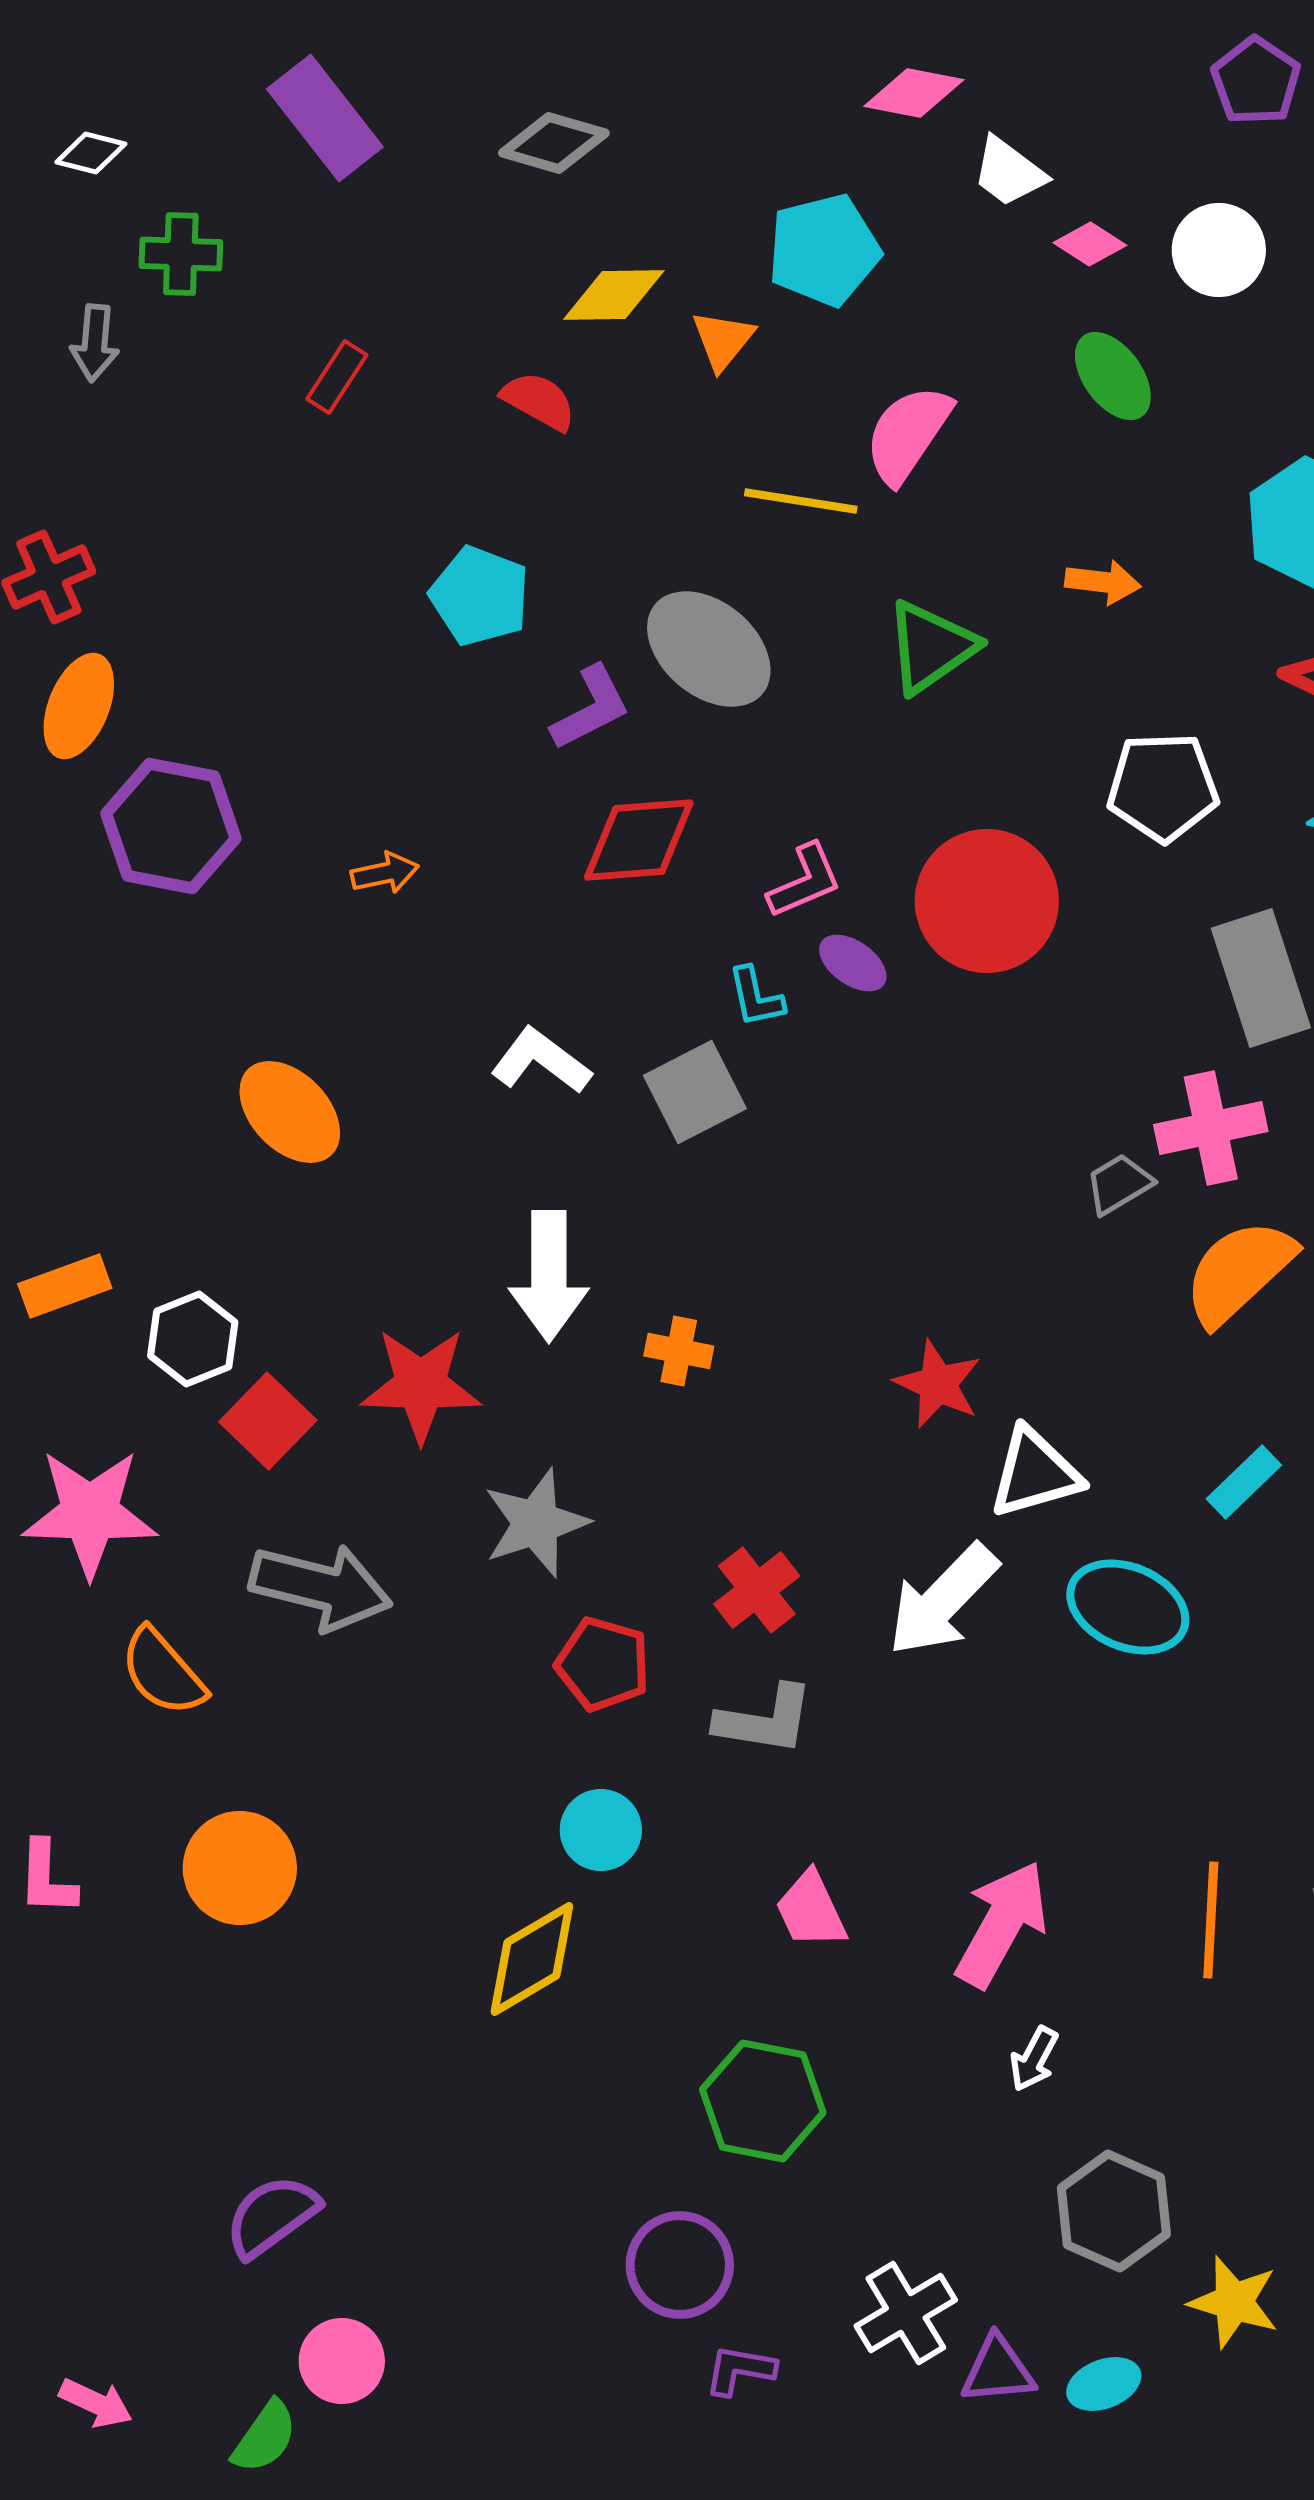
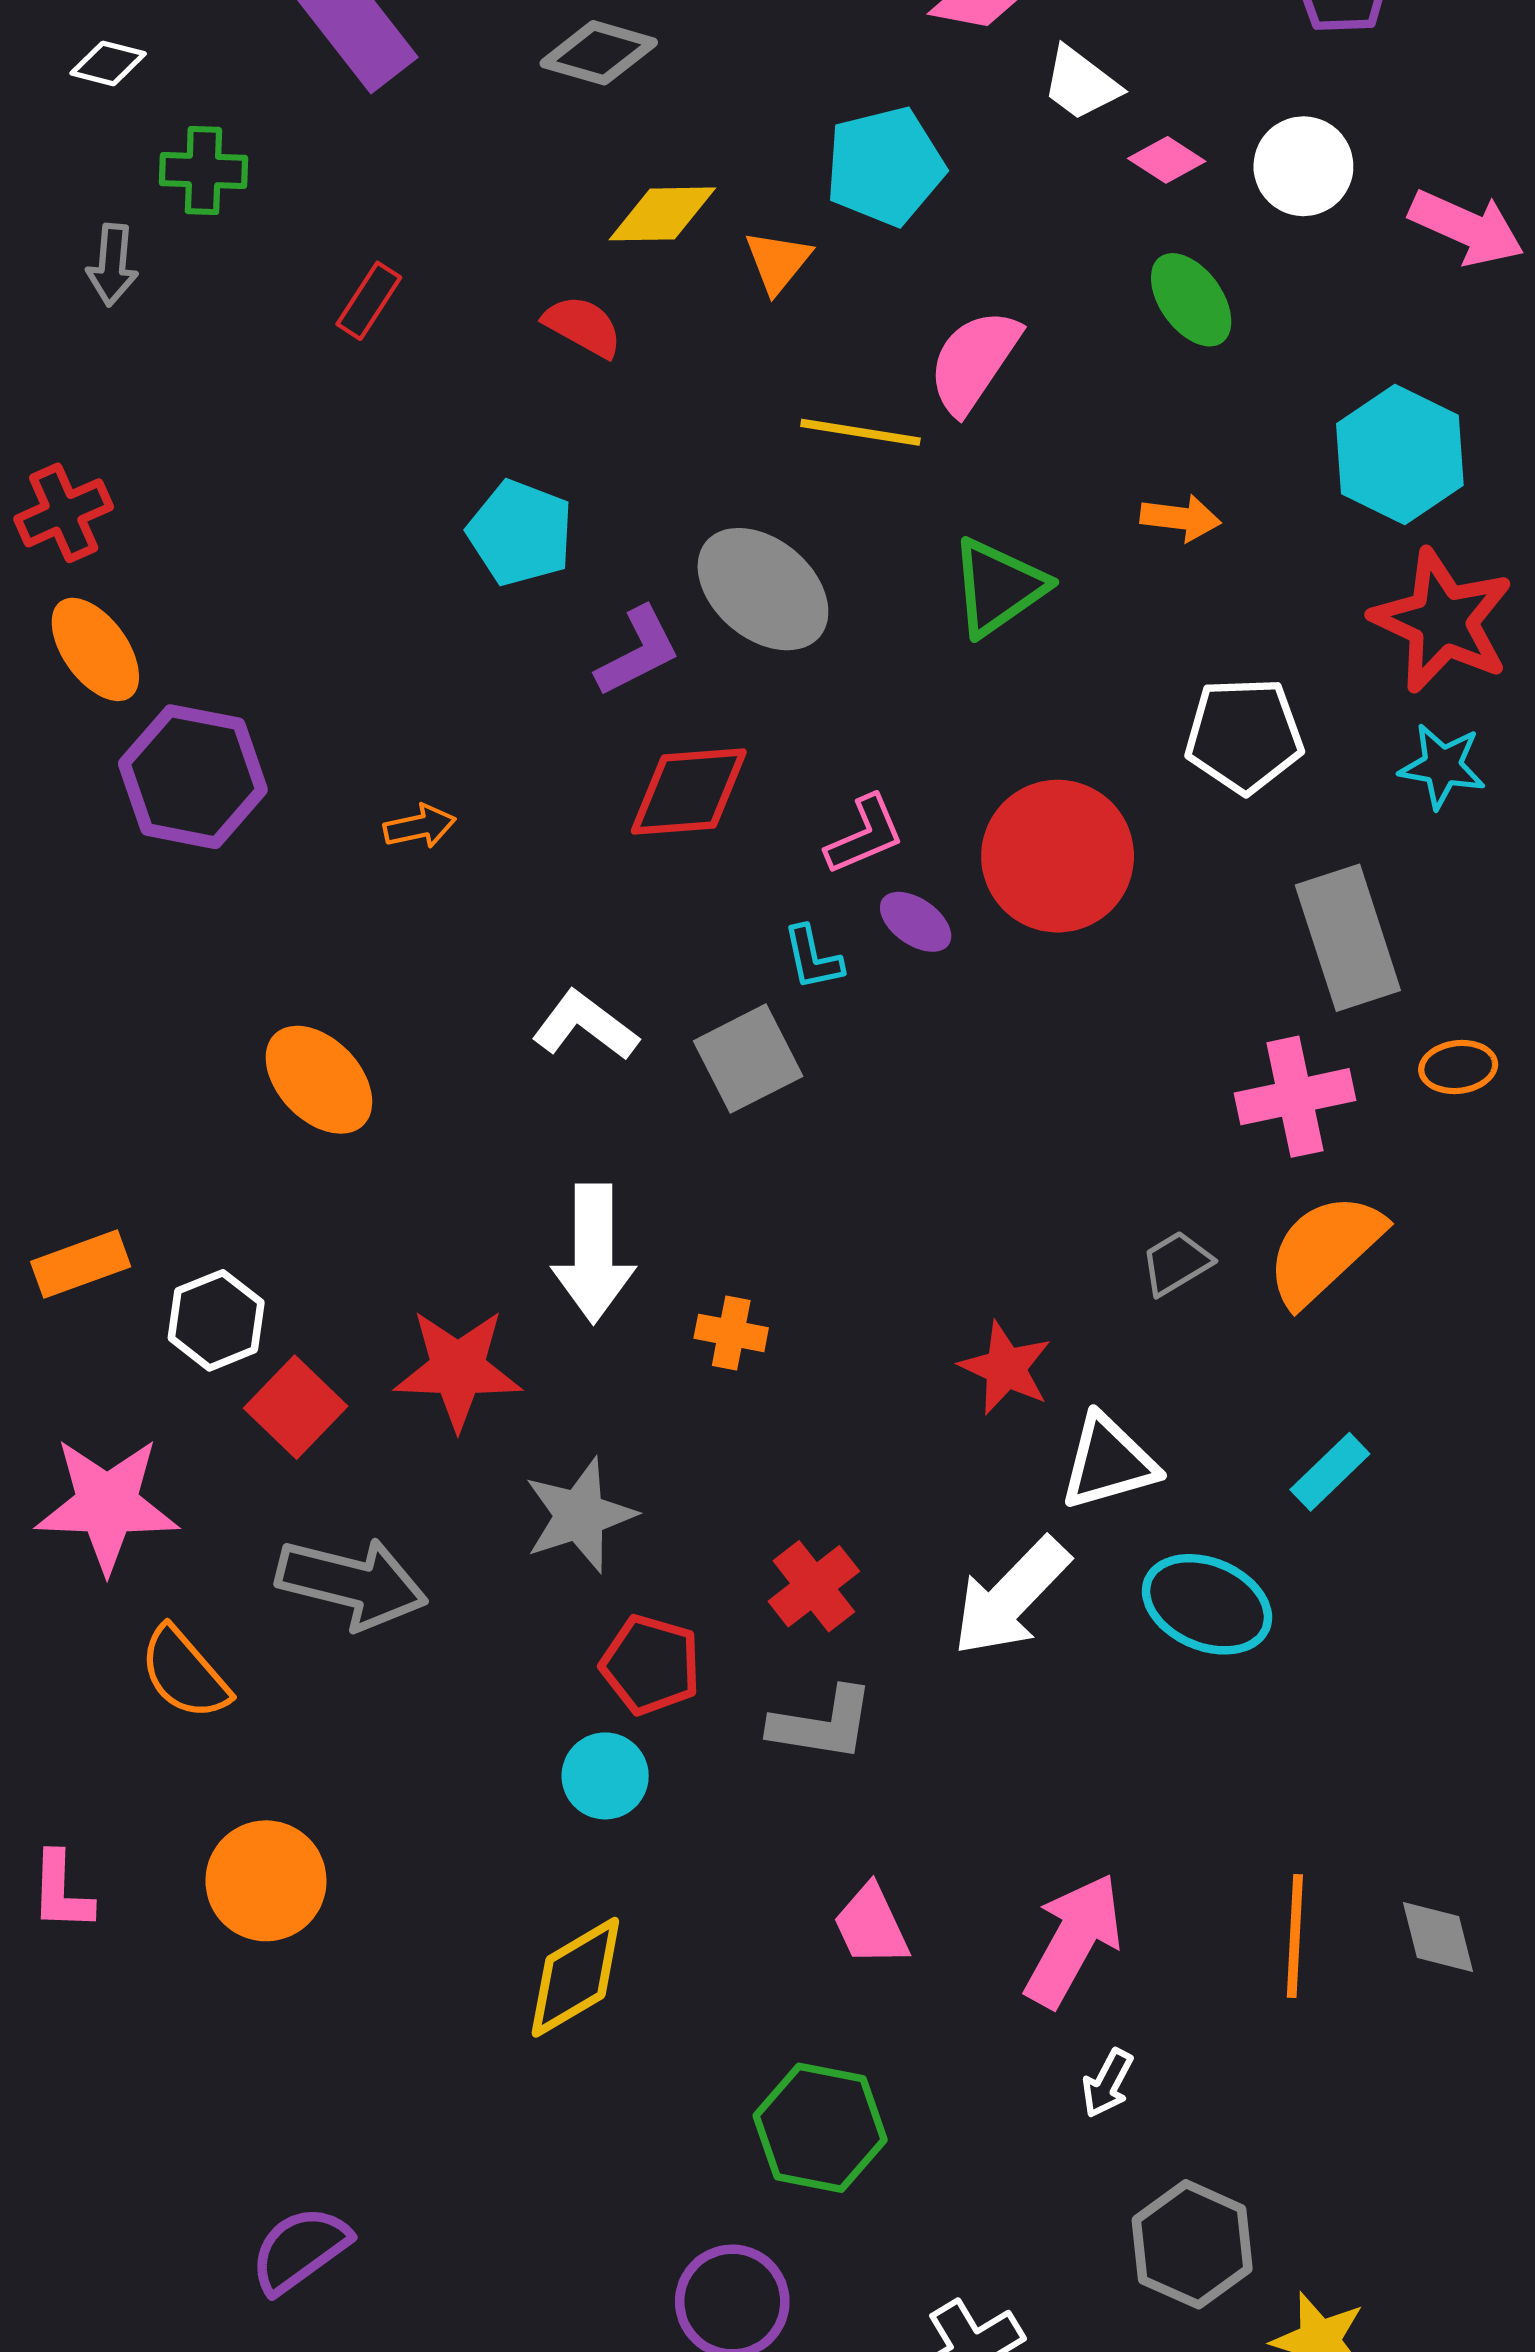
orange ellipse: (79, 706) -> (95, 649), turned -58
gray trapezoid: (1119, 1184) -> (1176, 1263), moved
cyan circle: (601, 1830) -> (605, 1776), moved

